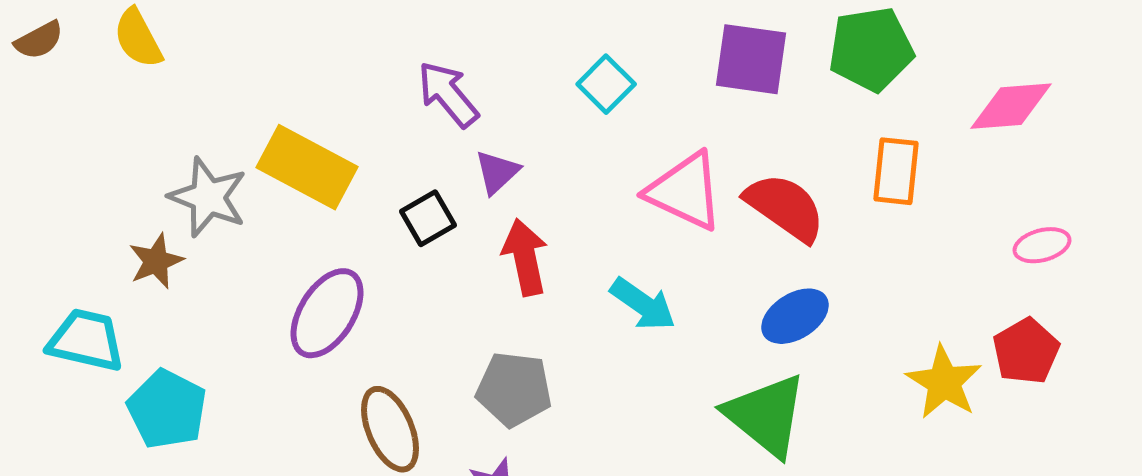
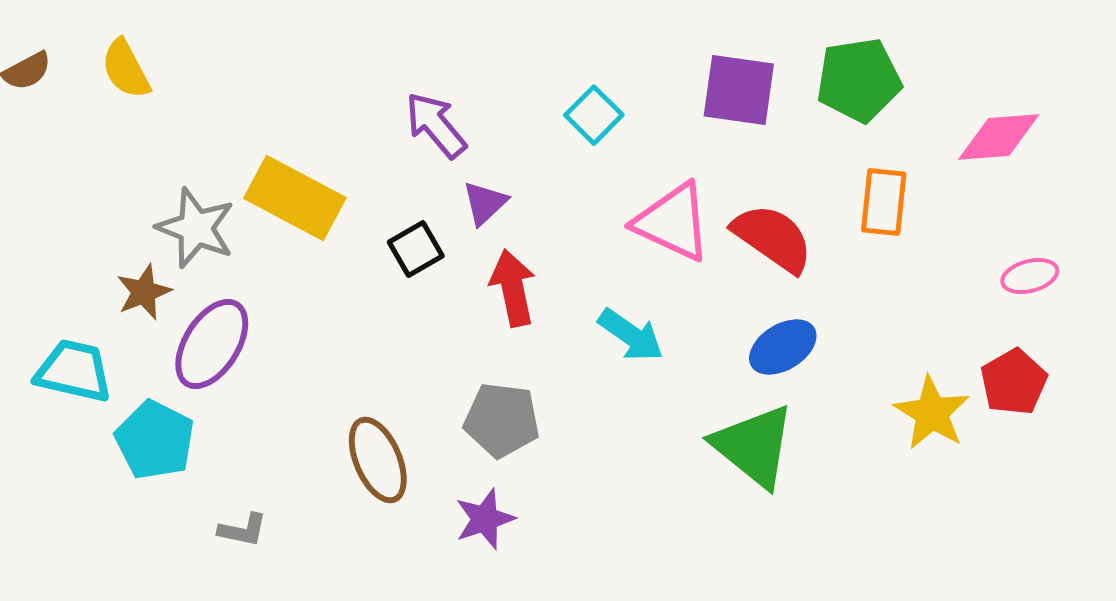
purple ellipse: (327, 313) -> (212, 344), moved

